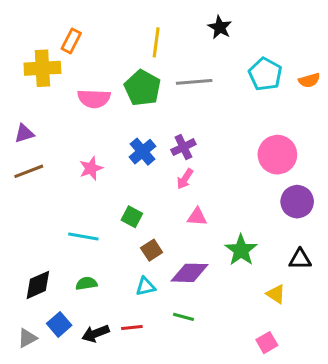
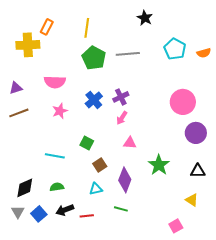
yellow line: (156, 42) -> (87, 28), moved
pink semicircle: (94, 99) -> (55, 82), moved
purple diamond: (189, 273) -> (125, 180), turned -70
yellow triangle: (276, 294) -> (192, 200), moved
black arrow: (95, 333) -> (65, 210), moved
gray triangle: (27, 338) -> (18, 212), moved, turned -32

